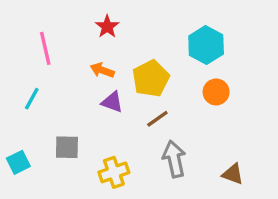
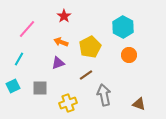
pink line: (45, 48) -> (27, 29), turned 54
purple triangle: (112, 102) -> (58, 63), moved, turned -40
brown line: (157, 119) -> (86, 75), moved
cyan square: (18, 162) -> (13, 86), moved

